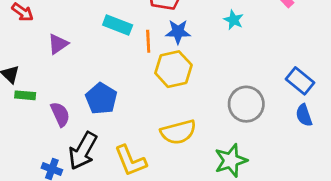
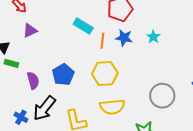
cyan star: (234, 20) -> (153, 37), moved
purple triangle: (58, 44) -> (30, 31), moved
yellow hexagon: (173, 69) -> (105, 73), moved

